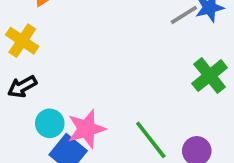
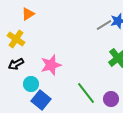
pink star: (87, 129) -> (51, 65), moved

